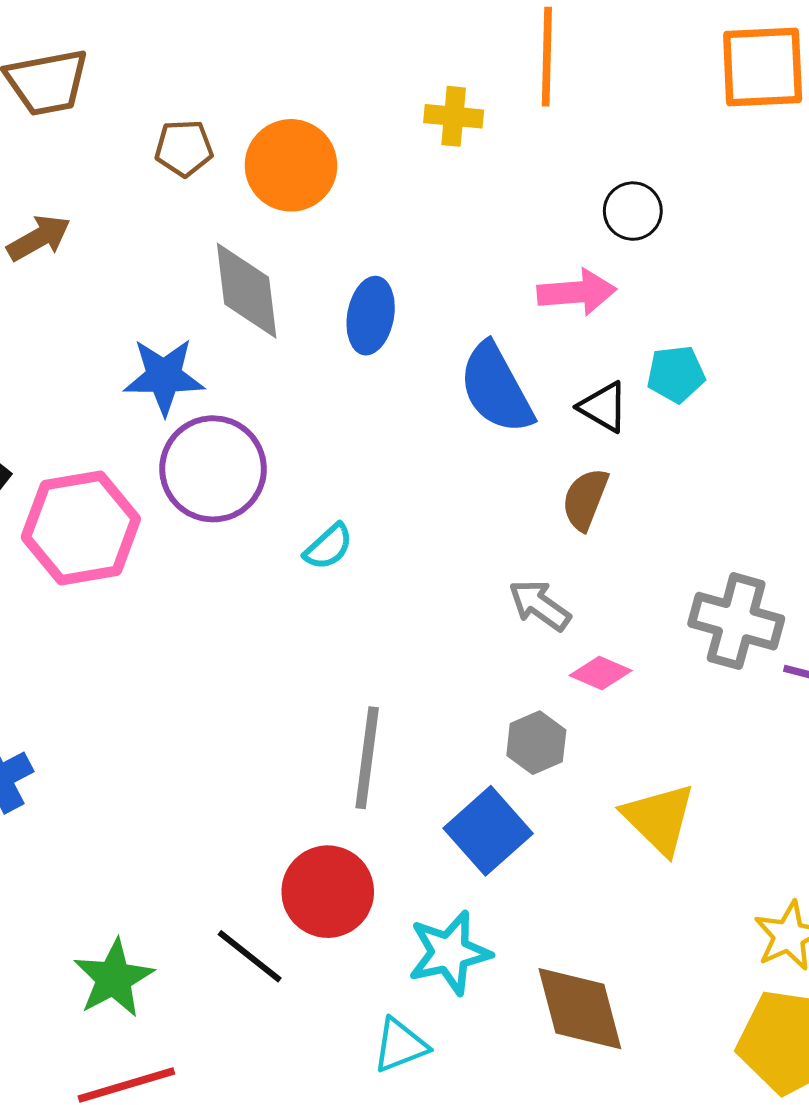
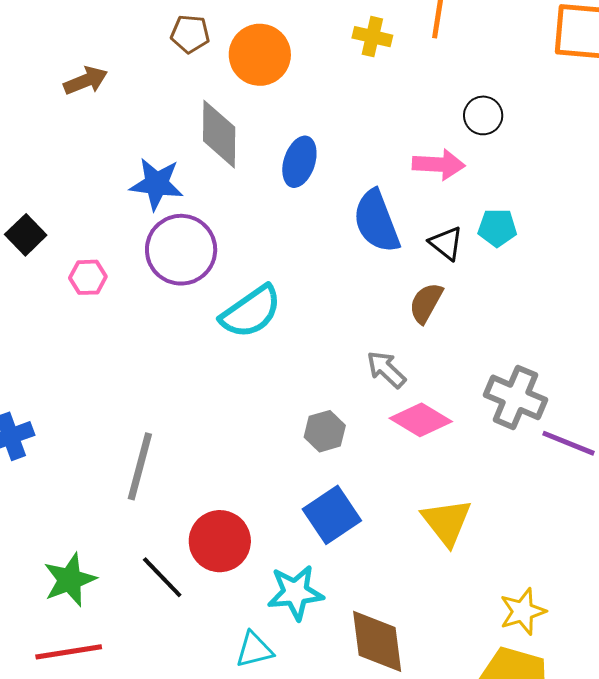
pink hexagon: (81, 528) -> (88, 277), size x0.5
cyan semicircle: (328, 547) -> (251, 312), size x1.8
pink diamond: (601, 673) -> (421, 420), size x1.5
gray hexagon: (536, 743) -> (325, 431), moved
gray line: (367, 758) -> (140, 466), moved

